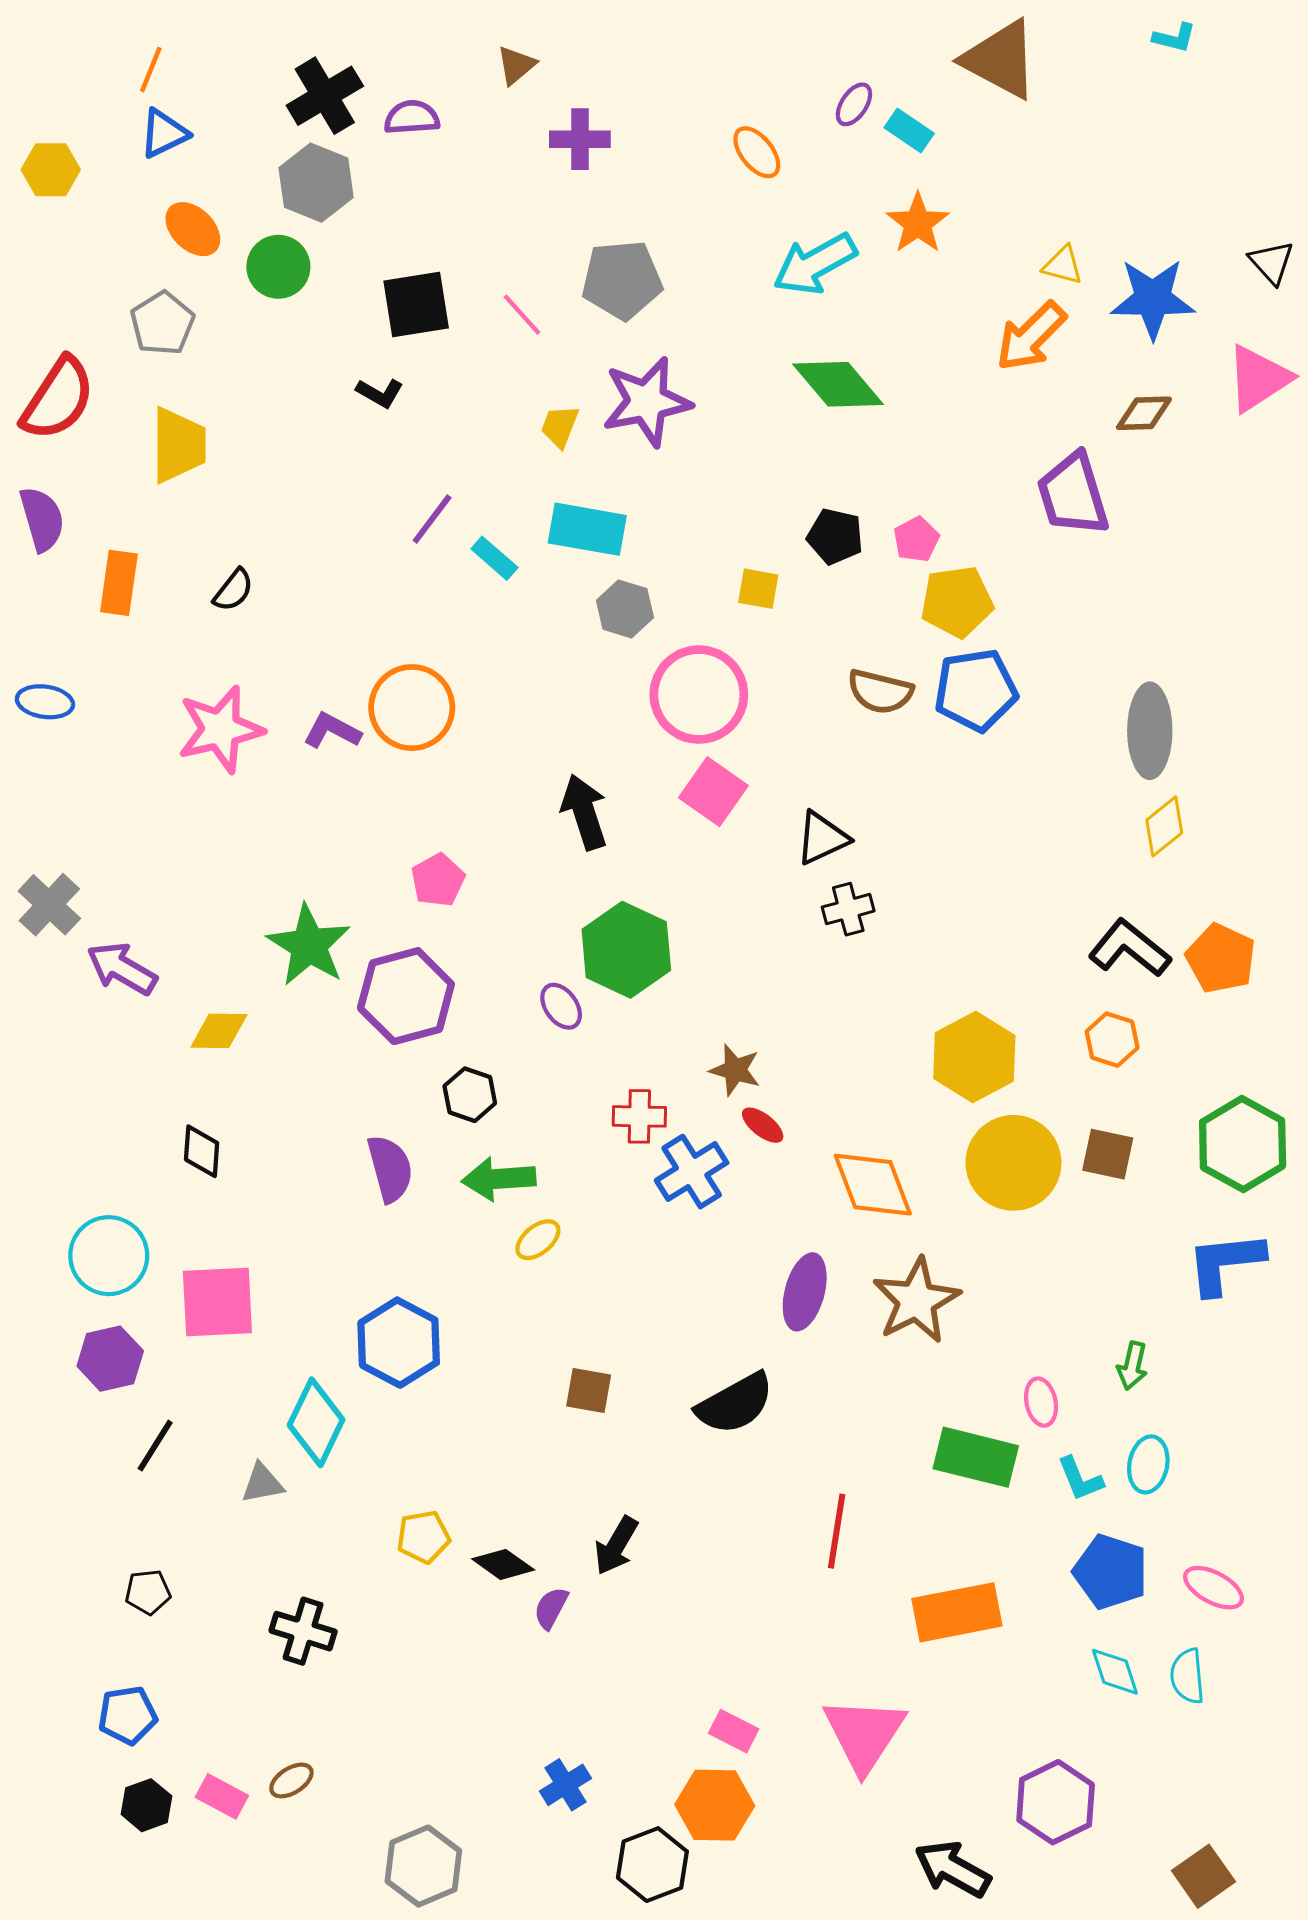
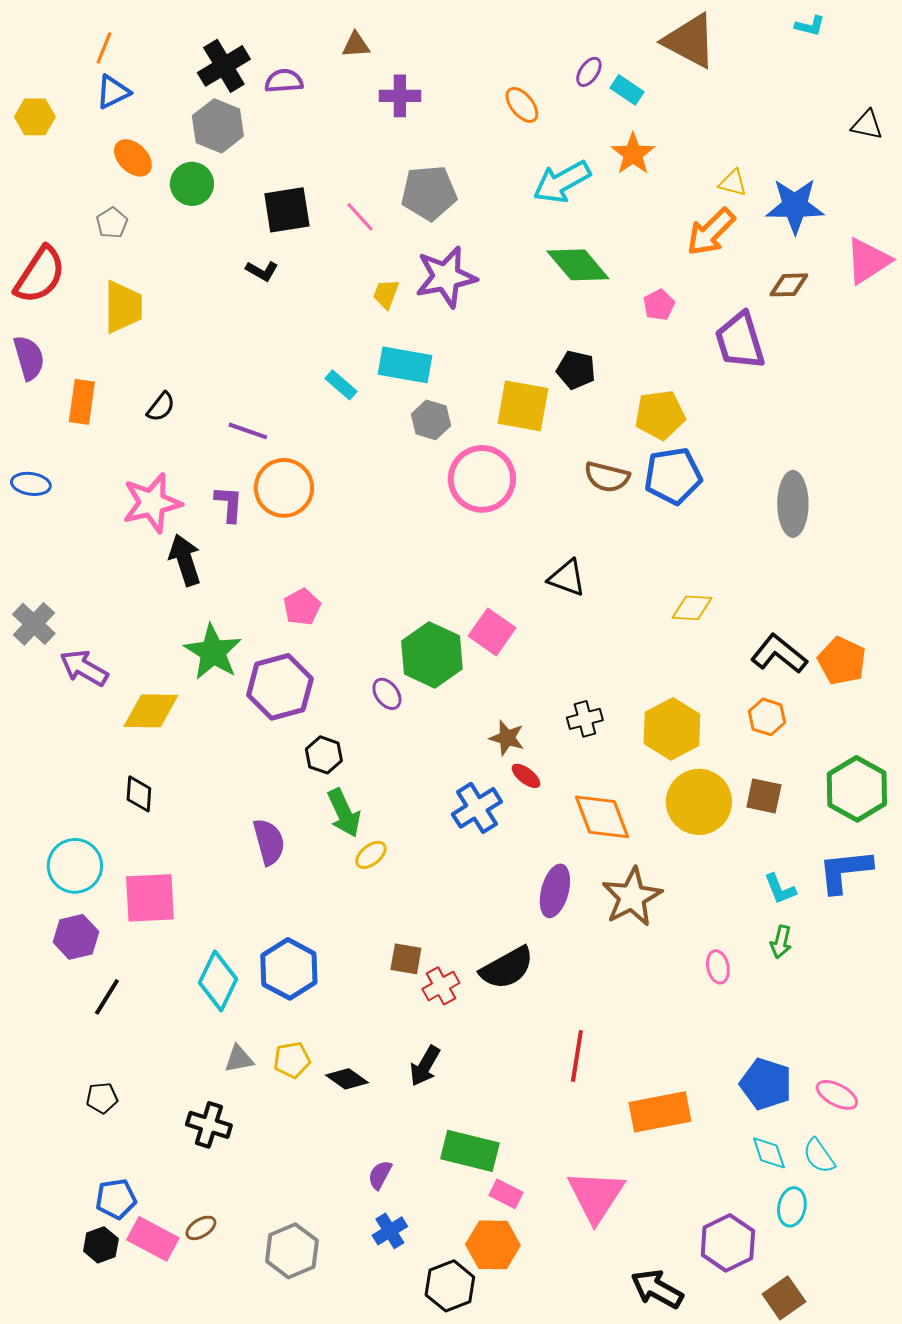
brown triangle: (516, 65) -> (356, 45), turned 36
black triangle: (1272, 262) -> (867, 125), moved, turned -36
gray pentagon: (162, 323) -> (112, 223), size x0.7
purple line: (432, 519) -> (248, 431), moved, turned 72
pink pentagon: (916, 539) -> (659, 305), moved
yellow square: (758, 589) -> (523, 406), size x1.8
purple L-shape: (332, 731) -> (229, 504), turned 66
pink square: (713, 792) -> (492, 632), moved
black arrow: (584, 812) -> (185, 560), moved
yellow diamond: (1164, 826) -> (692, 608), moved, turned 42
black triangle: (822, 838) -> (567, 578), turned 45
black cross: (848, 909) -> (585, 719), moved
yellow diamond: (219, 1031) -> (151, 711), size x1.4
red cross: (639, 1116) -> (441, 986), moved, turned -30
purple semicircle: (390, 1169) -> (269, 842), moved
green arrow: (499, 1179) -> (344, 813), turned -111
blue hexagon: (399, 1343) -> (289, 969), moved
green rectangle: (976, 1457) -> (470, 1151), moved
cyan ellipse: (1148, 1464) -> (792, 1207), moved
cyan L-shape: (1080, 1479) -> (780, 889), moved
gray triangle: (262, 1483) -> (239, 1059), moved
purple semicircle: (551, 1608) -> (380, 1175), moved
cyan semicircle: (1187, 1676) -> (819, 1156), turned -30
blue pentagon: (128, 1715) -> (116, 1199), moved
pink rectangle: (222, 1796) -> (153, 1239), size x1.4
gray hexagon: (423, 1866) -> (292, 1251), moved
brown square: (1203, 1876) -> (784, 1298), moved

